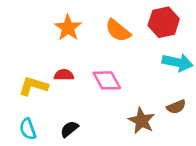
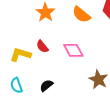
red semicircle: (64, 75) -> (42, 46), turned -128

